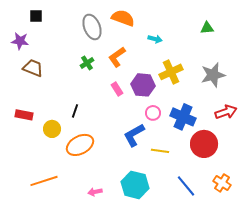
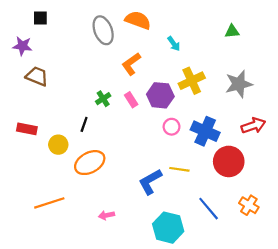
cyan arrow: (155, 39) -> (174, 44), turned 40
green cross: (87, 63) -> (103, 99), moved
blue L-shape: (134, 135) -> (150, 182), moved
cyan hexagon: (135, 185) -> (168, 228), moved

